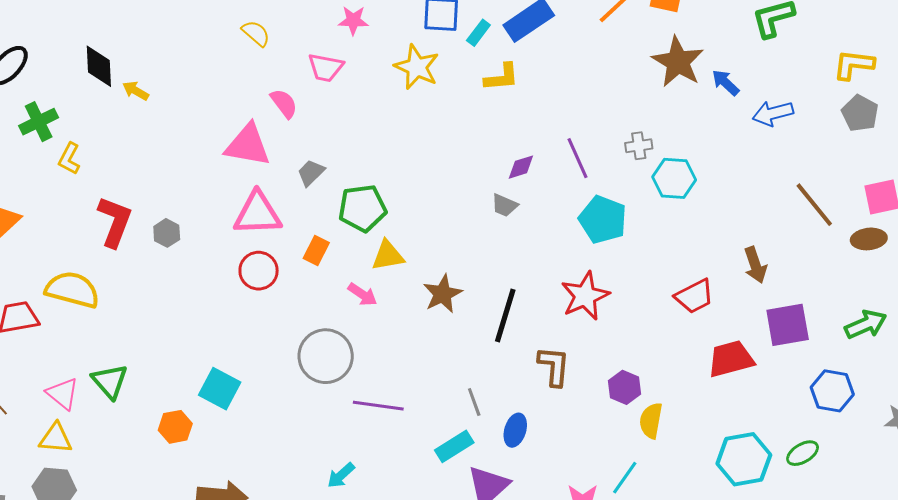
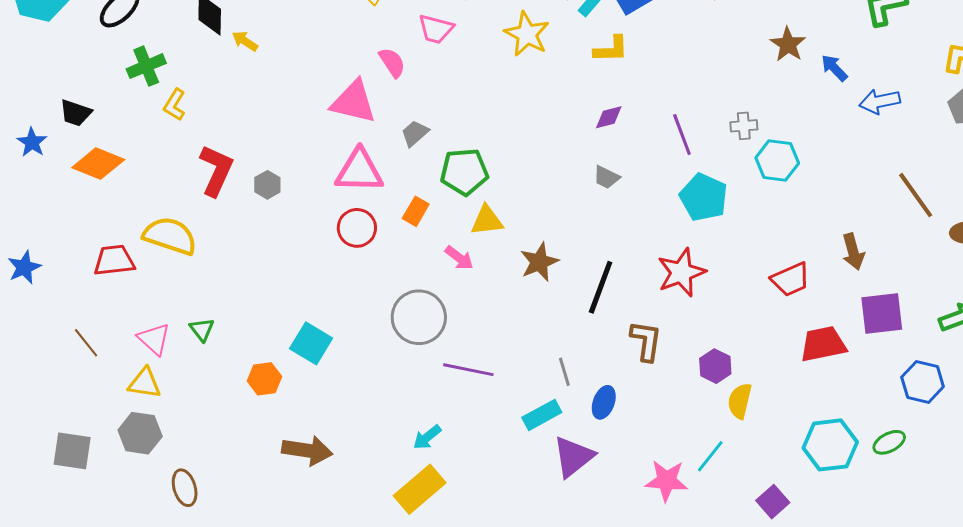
brown star: (678, 62) -> (788, 44), size x0.7
purple diamond: (521, 167) -> (609, 117), moved
green triangle: (110, 381) -> (202, 330), size x0.7

